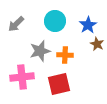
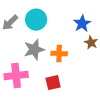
cyan circle: (55, 21) -> (36, 20), moved
red square: (59, 84) -> (53, 83), size x0.7

